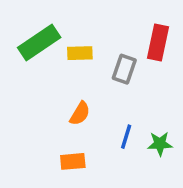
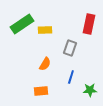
gray rectangle: (124, 69) -> (70, 48), moved
green star: (160, 144) -> (90, 90), moved

